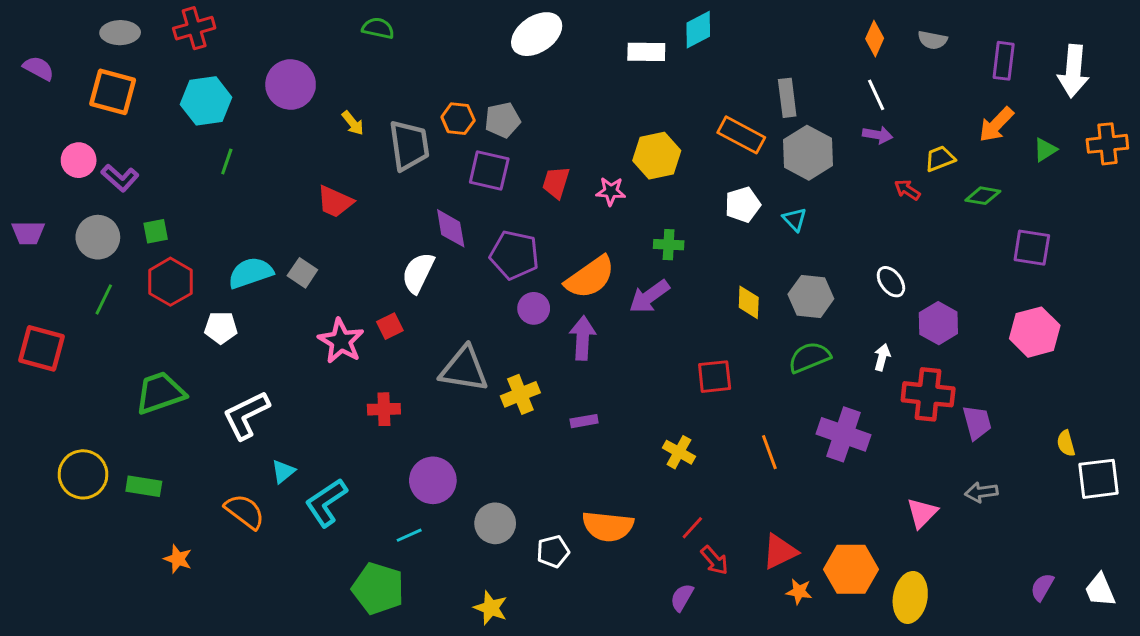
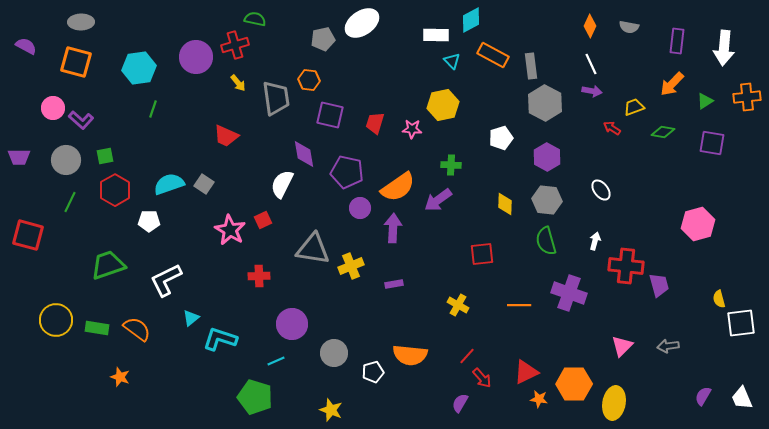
red cross: (194, 28) -> (235, 45), moved
gray pentagon: (503, 120) -> (323, 39), moved
orange rectangle: (741, 135) -> (493, 55), moved
cyan triangle: (795, 219) -> (452, 61), moved
purple square: (1032, 248) -> (712, 143), moved
purple hexagon: (938, 323) -> (547, 157), moved
green semicircle: (809, 357) -> (546, 241), turned -84
orange line: (769, 452) -> (519, 305), turned -70
gray arrow: (981, 492) -> (668, 346), moved
cyan L-shape: (326, 503) -> (220, 339), turned 52
orange semicircle: (245, 511) -> (137, 329), moved

